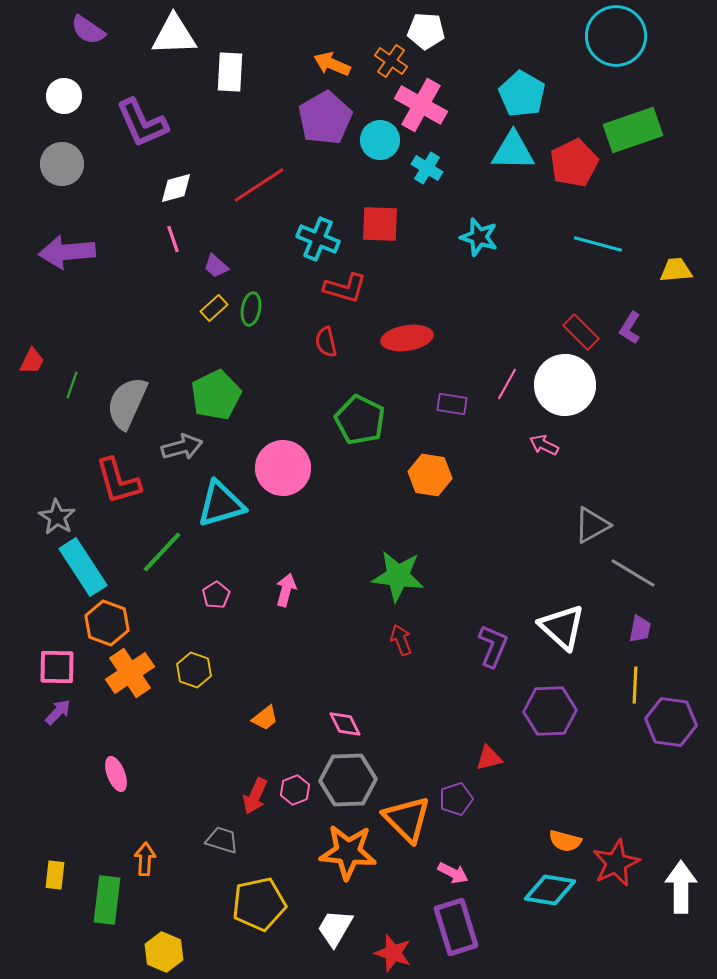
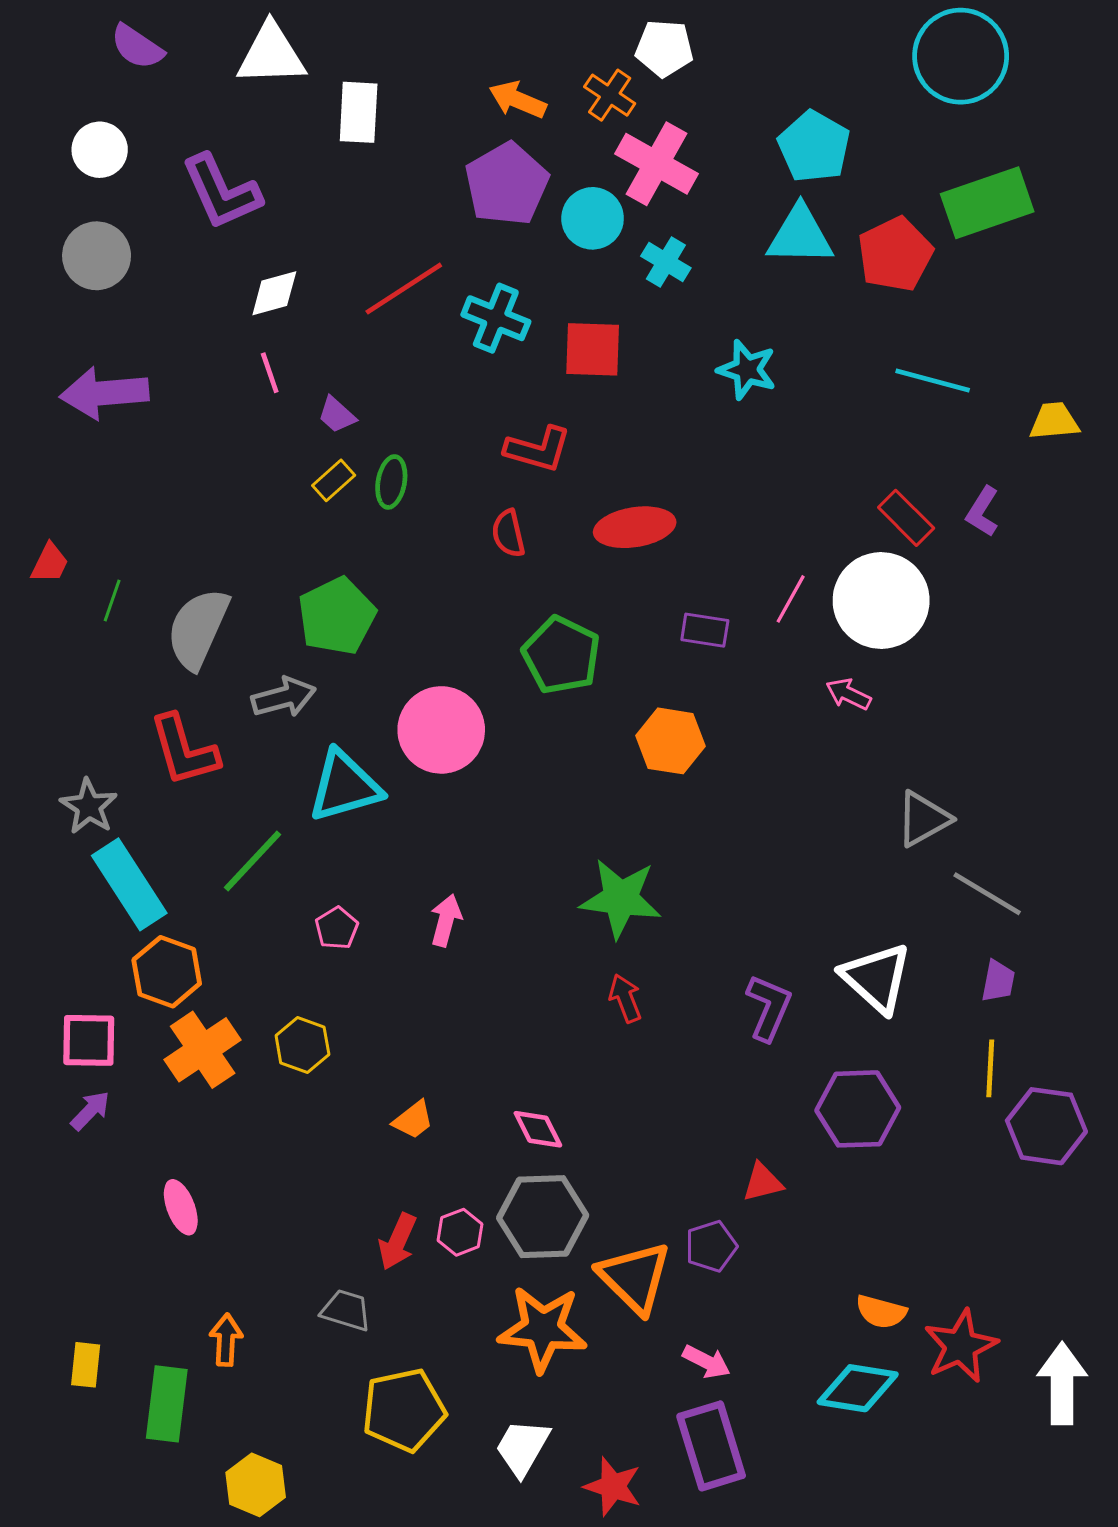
cyan cross: (318, 239) -> (496, 318), moved

